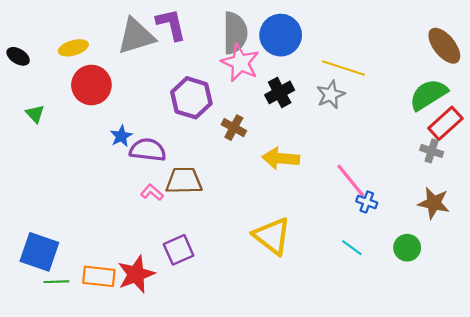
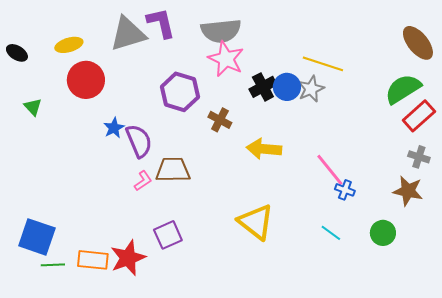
gray semicircle: (235, 33) -> (221, 31), turned 84
blue circle: (281, 35) -> (287, 87), moved, size x0.7
purple semicircle: (148, 150) -> (139, 141), turned 60
gray cross: (432, 151) -> (419, 157), moved
pink L-shape: (152, 192) -> (143, 181), turned 105

